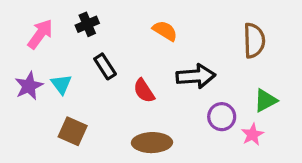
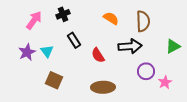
brown semicircle: (254, 41) -> (143, 21), moved
green triangle: (265, 100) -> (173, 46), moved

